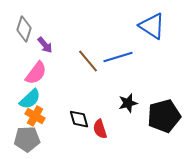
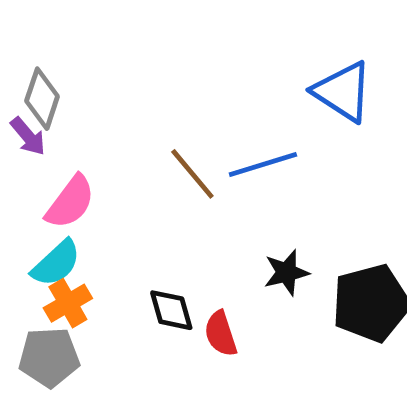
purple arrow: (45, 45) -> (28, 136), moved
orange cross: (35, 116) -> (68, 303), turned 30

